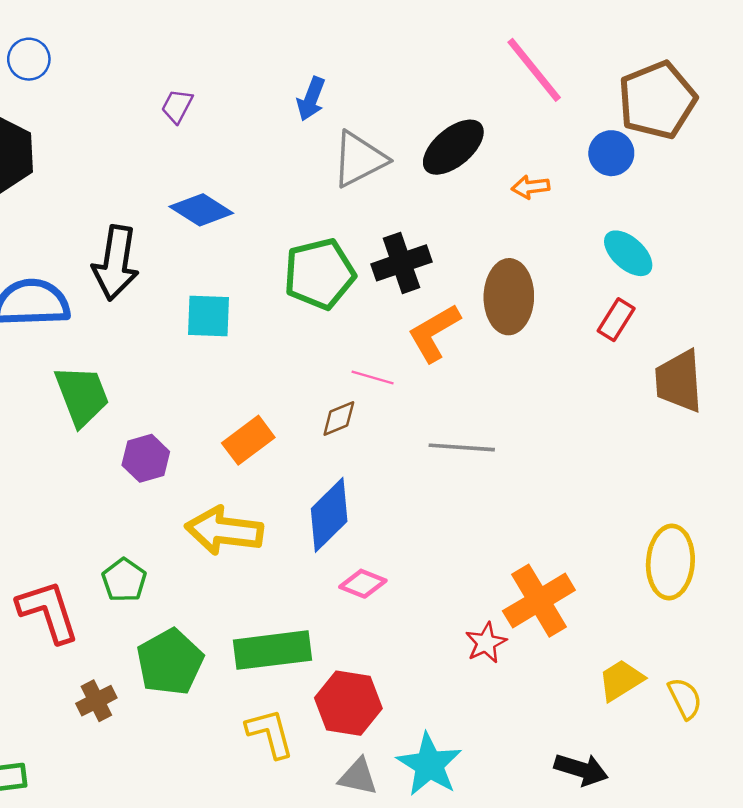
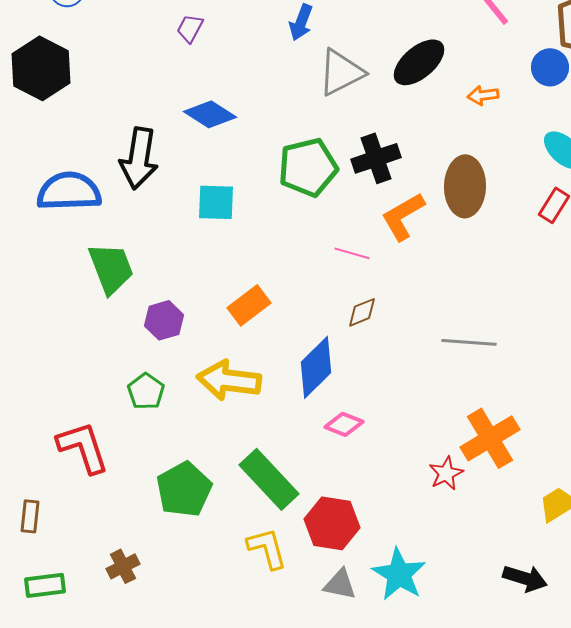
brown diamond: (339, 418) -> (362, 312), moved
gray line: (462, 447) -> (469, 342), moved
green pentagon: (124, 580) -> (146, 391), moved
green rectangle: (272, 650) -> (269, 479), turned 54
brown cross: (96, 701) -> (123, 566), moved

